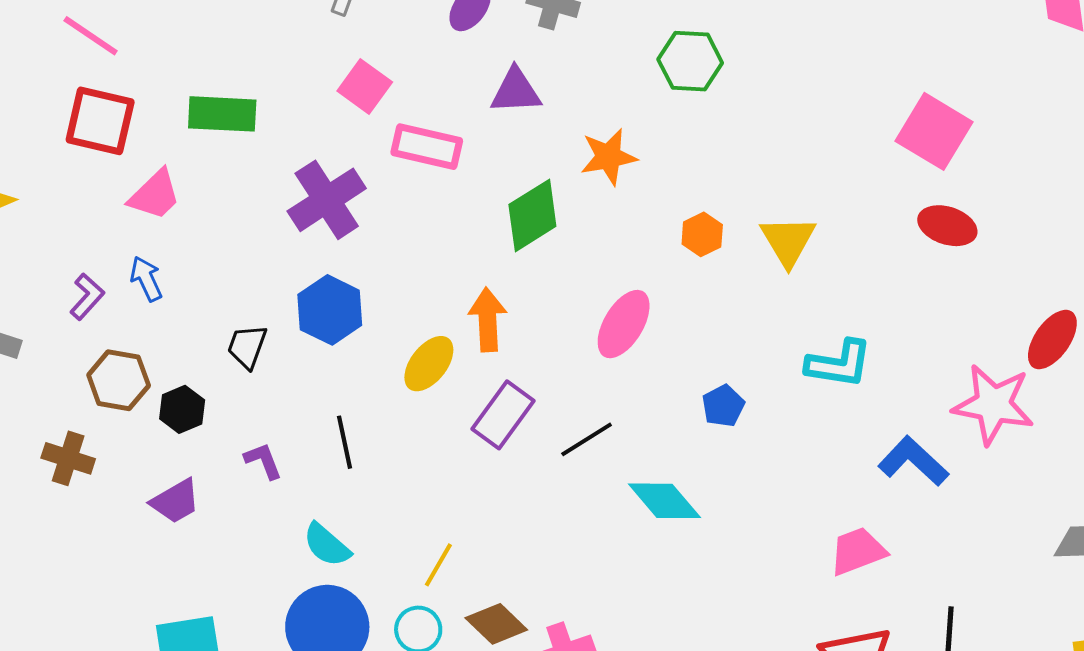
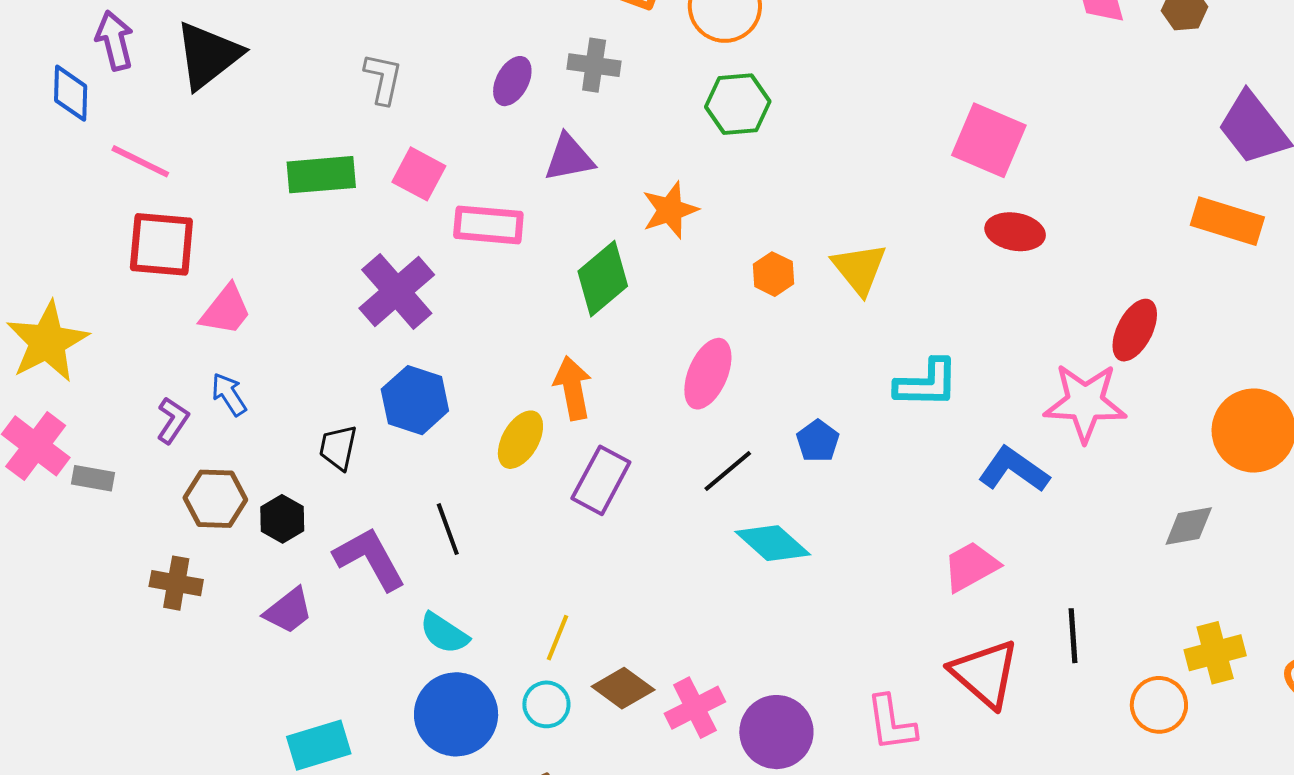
green rectangle: (222, 114) -> (321, 175), moved
black line: (587, 439) -> (728, 471), moved
purple L-shape: (263, 461) -> (370, 559), size x1.8

